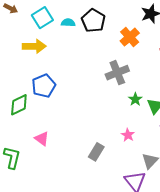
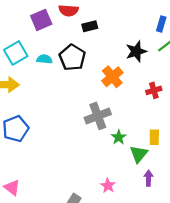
green star: (135, 99) -> (119, 137), moved

